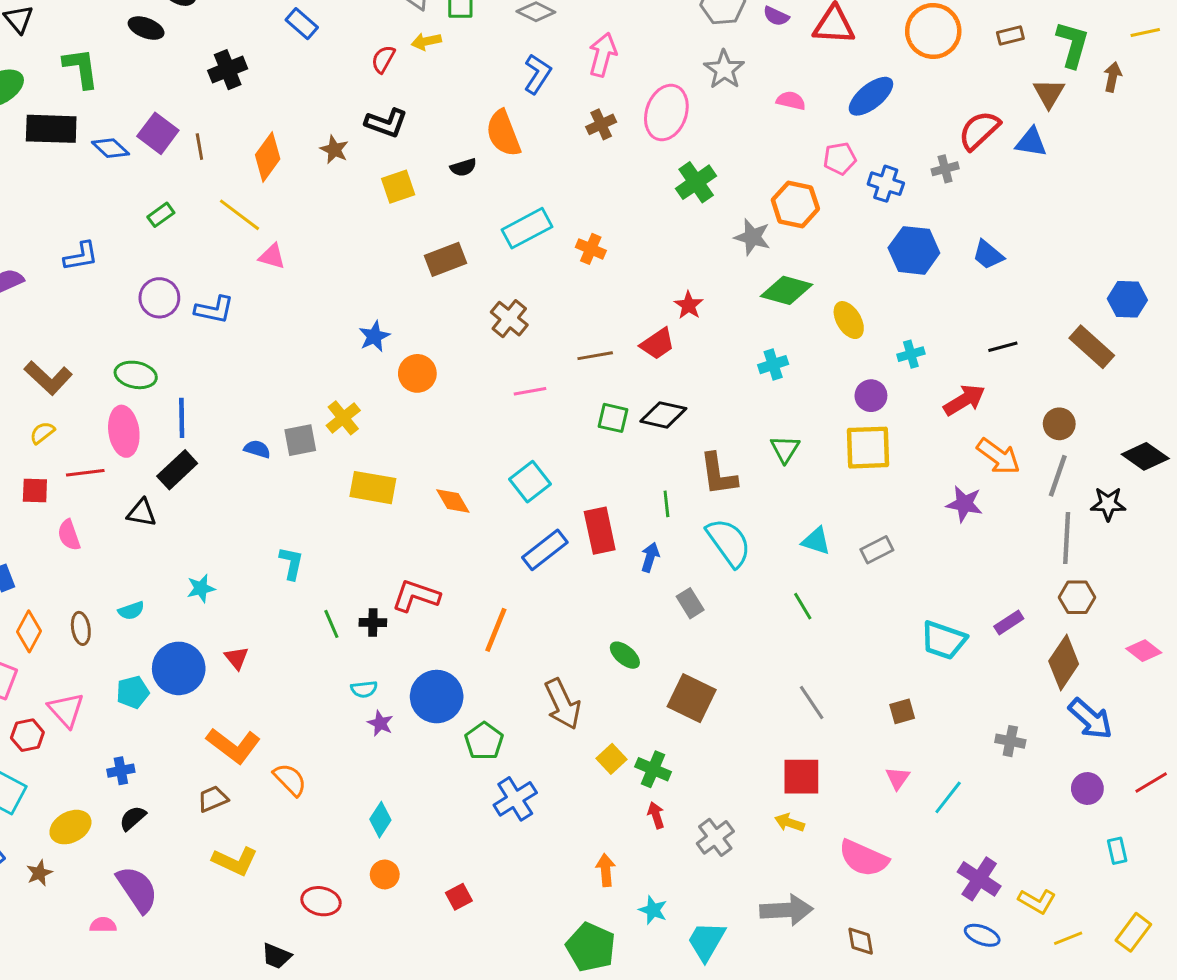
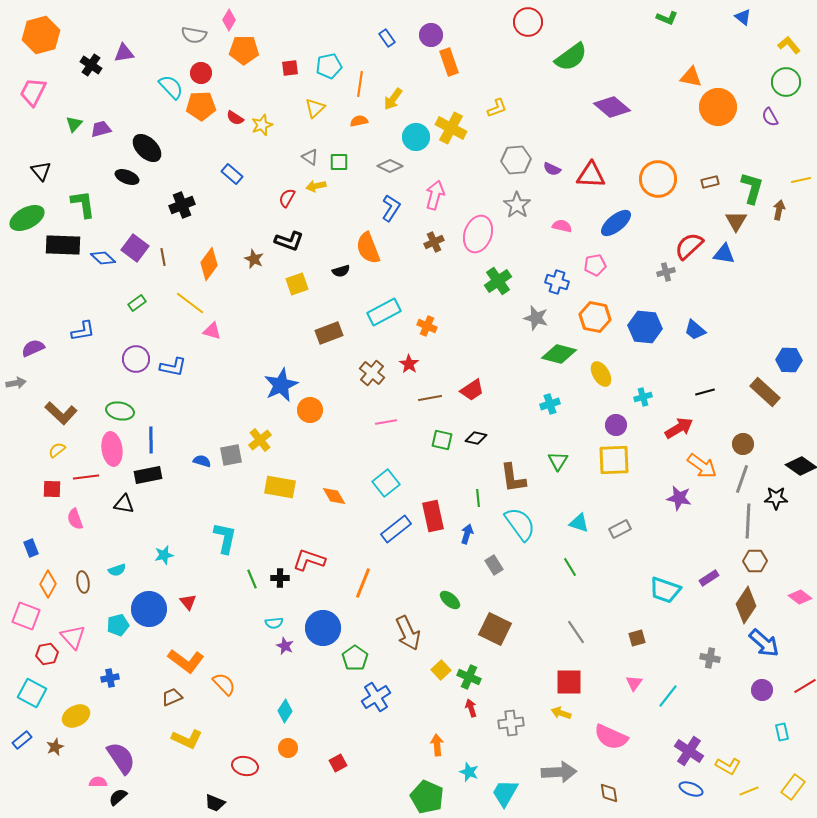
blue cross: (886, 184) -> (557, 282), moved
orange hexagon: (795, 204) -> (595, 317), moved
red star: (689, 305) -> (409, 364), moved
blue star: (374, 336) -> (281, 385), size x1.6
black diamond: (663, 415) -> (476, 438), size x0.7
black rectangle: (177, 470) -> (148, 475), turned 32
cyan L-shape: (291, 563) -> (225, 538), size x1.4
black semicircle: (133, 818) -> (118, 797), moved
gray cross: (715, 837) -> (511, 723), turned 30

